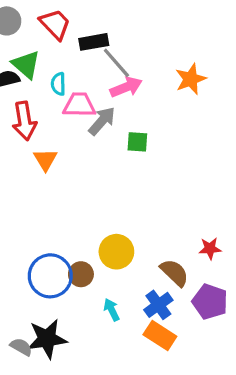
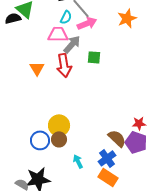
cyan semicircle: (58, 84) -> (66, 17), moved, turned -152
red arrow: (24, 121) -> (64, 65), moved
yellow circle: (116, 252) -> (59, 125), moved
blue circle: (50, 276) -> (40, 140), size x0.7
purple pentagon: (210, 302) -> (136, 142), moved

